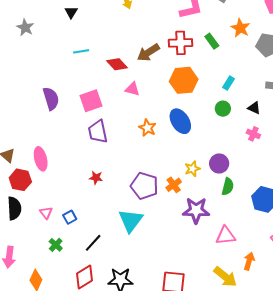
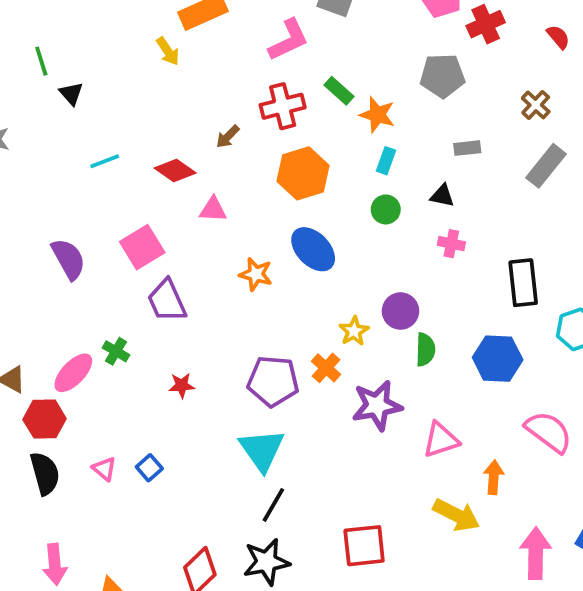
orange star: (240, 28) -> (377, 115), moved
brown arrow: (148, 52) -> (228, 137), size x0.6
pink ellipse: (41, 159) -> (73, 373), turned 70
black line: (93, 243) -> (273, 505), moved
green cross: (56, 245) -> (116, 351), moved

